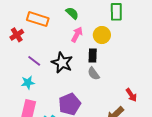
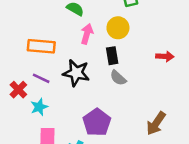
orange rectangle: (38, 19) -> (41, 46), moved
red cross: (17, 35) -> (18, 90), moved
red arrow: (131, 95) -> (165, 56), moved, turned -40

